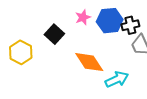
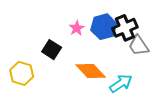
black cross: (130, 25) -> (125, 28), size x1.4

